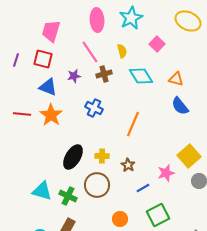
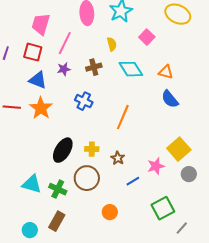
pink line: (90, 52) -> (65, 43), moved, turned 60
green square: (158, 215) -> (163, 208), moved

